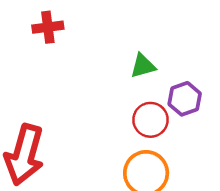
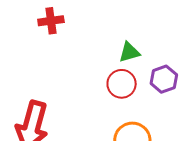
red circle: (151, 120) -> (122, 84), moved

